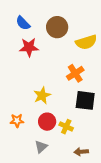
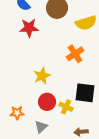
black square: (85, 100) -> (85, 93), moved
orange star: (17, 121) -> (17, 113), moved

